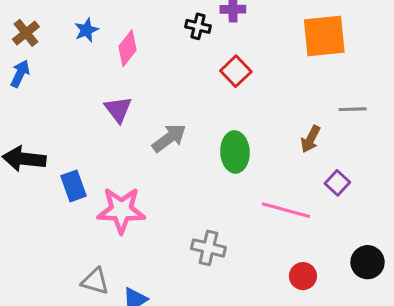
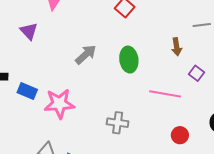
purple triangle: (118, 109) -> (29, 31), moved
brown arrow: (310, 139) -> (177, 47), turned -30
blue rectangle: (74, 186) -> (27, 91), turned -42

